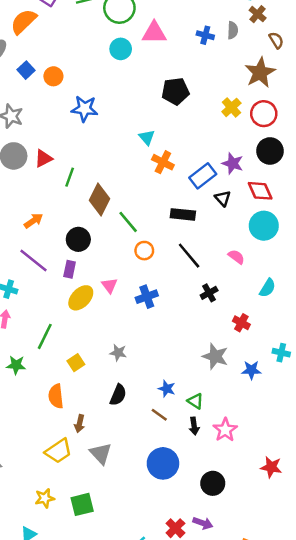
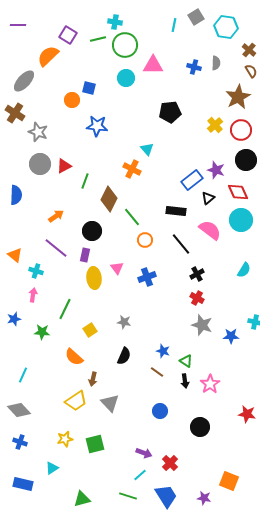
brown cross: (258, 14) -> (249, 50), moved
blue square: (26, 70) -> (89, 88), moved, turned -32
orange cross: (163, 162) -> (132, 169), moved
black triangle: (223, 198) -> (208, 198), turned 32
pink semicircle: (236, 257) -> (210, 230), moved, size x1.6
yellow ellipse: (81, 298) -> (94, 278), turned -50
red cross: (241, 323) -> (197, 298), moved
orange semicircle: (56, 396) -> (74, 357), turned -42
blue circle: (163, 463) -> (160, 411), size x0.6
purple arrow: (203, 523) -> (144, 453), moved

